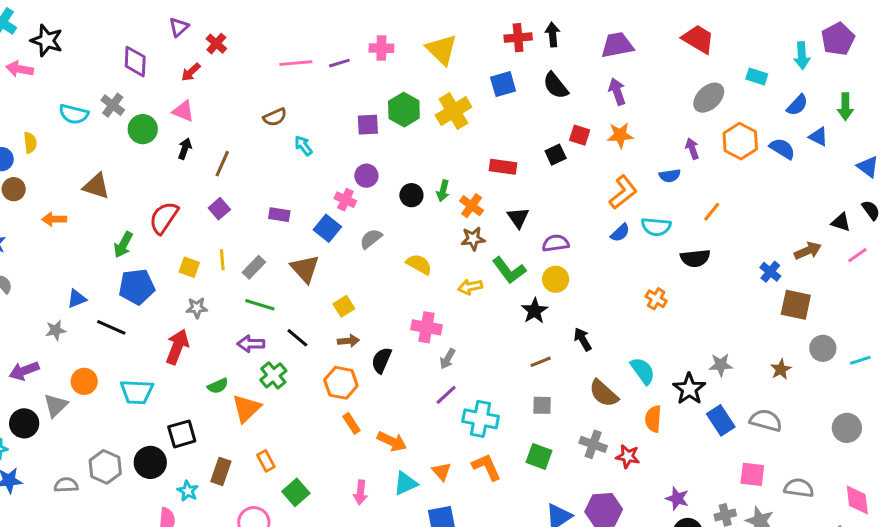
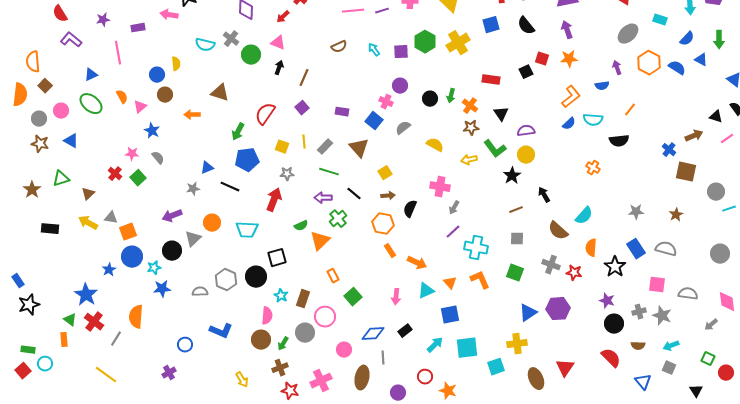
cyan arrow: (303, 146) -> (374, 50), moved
gray circle: (823, 348) -> (716, 192), moved
cyan semicircle: (643, 371) -> (584, 216), turned 78
black star: (689, 389) -> (615, 267), moved
brown rectangle: (221, 471) -> (303, 299), moved

